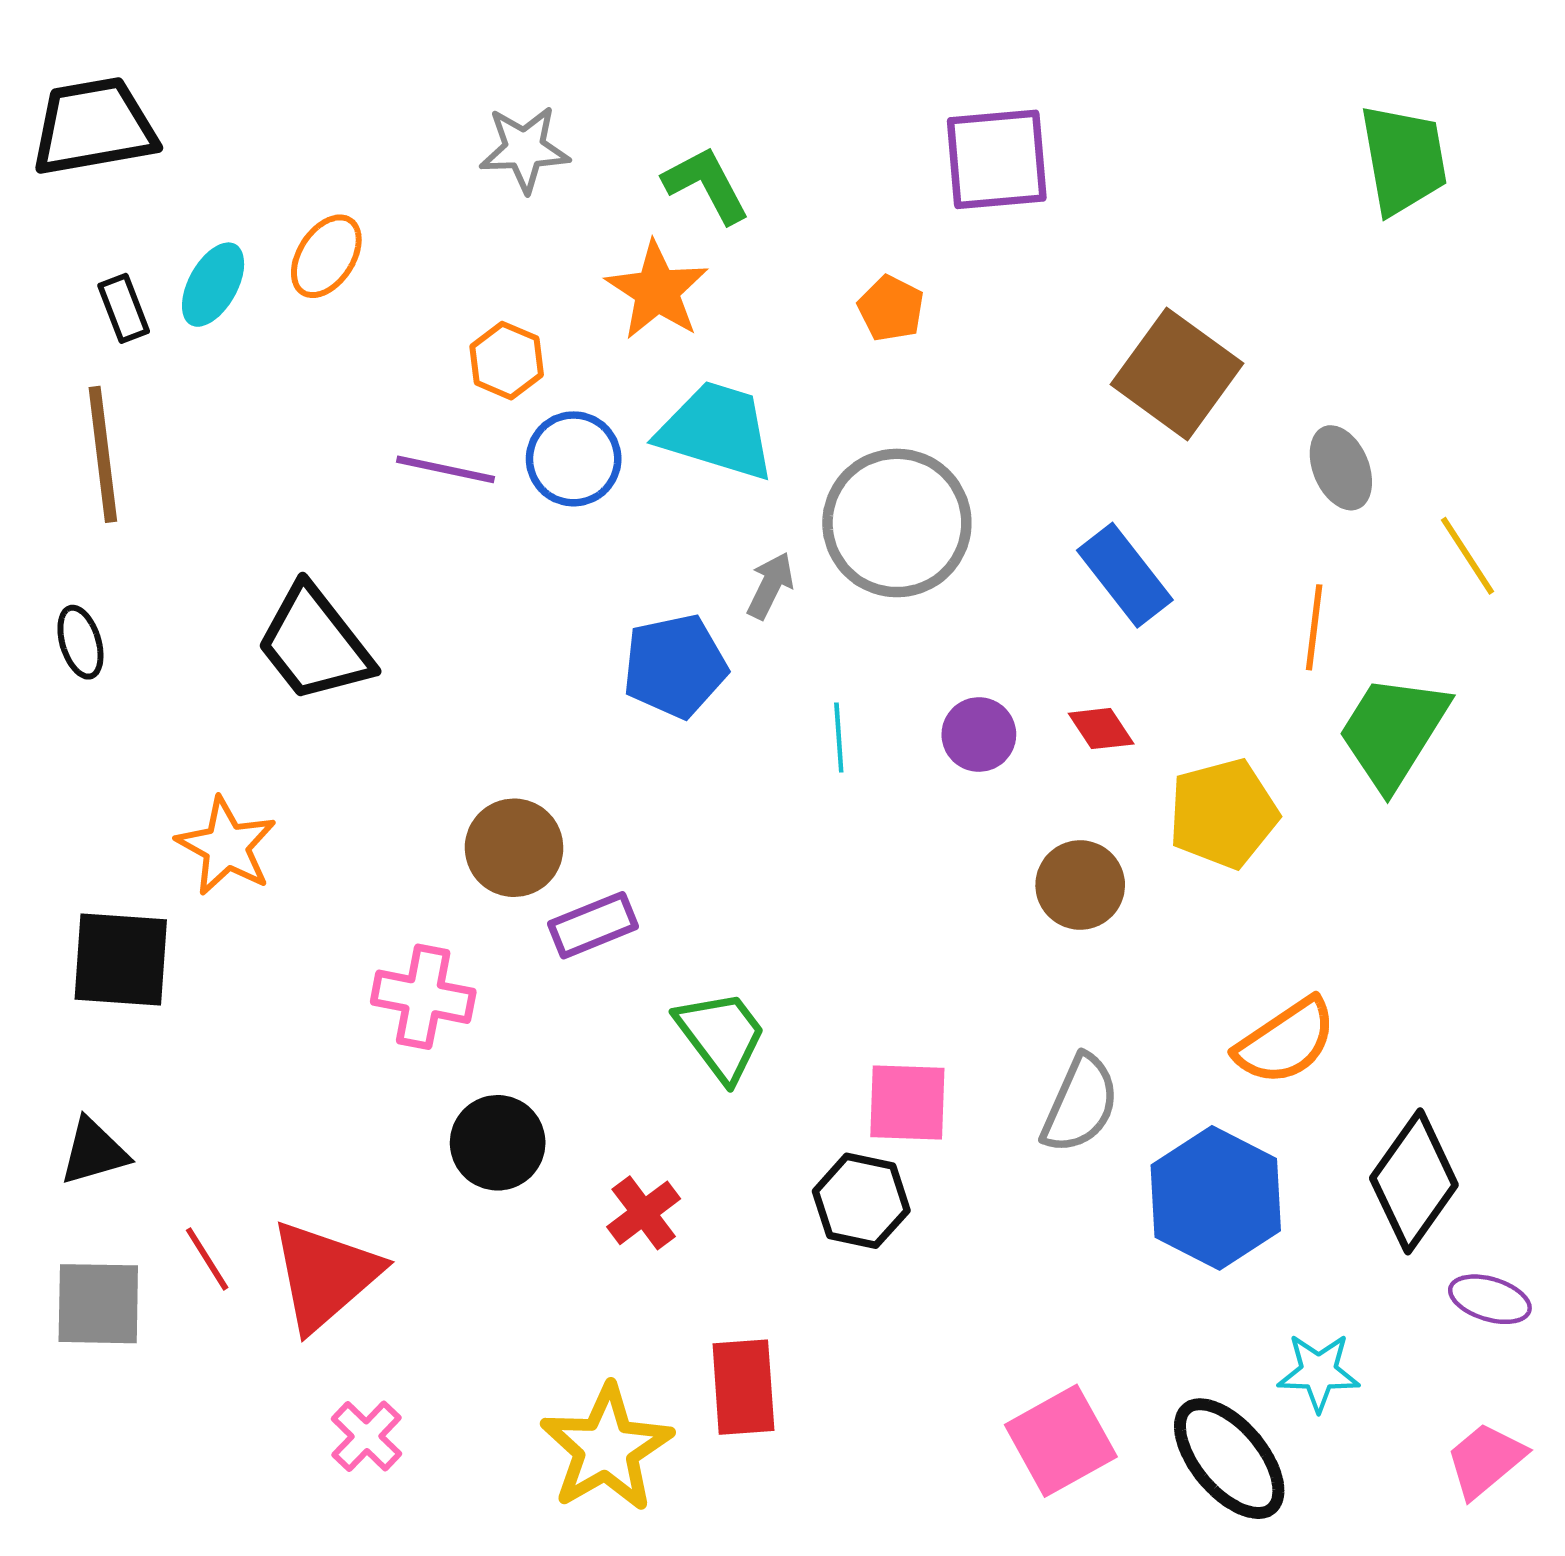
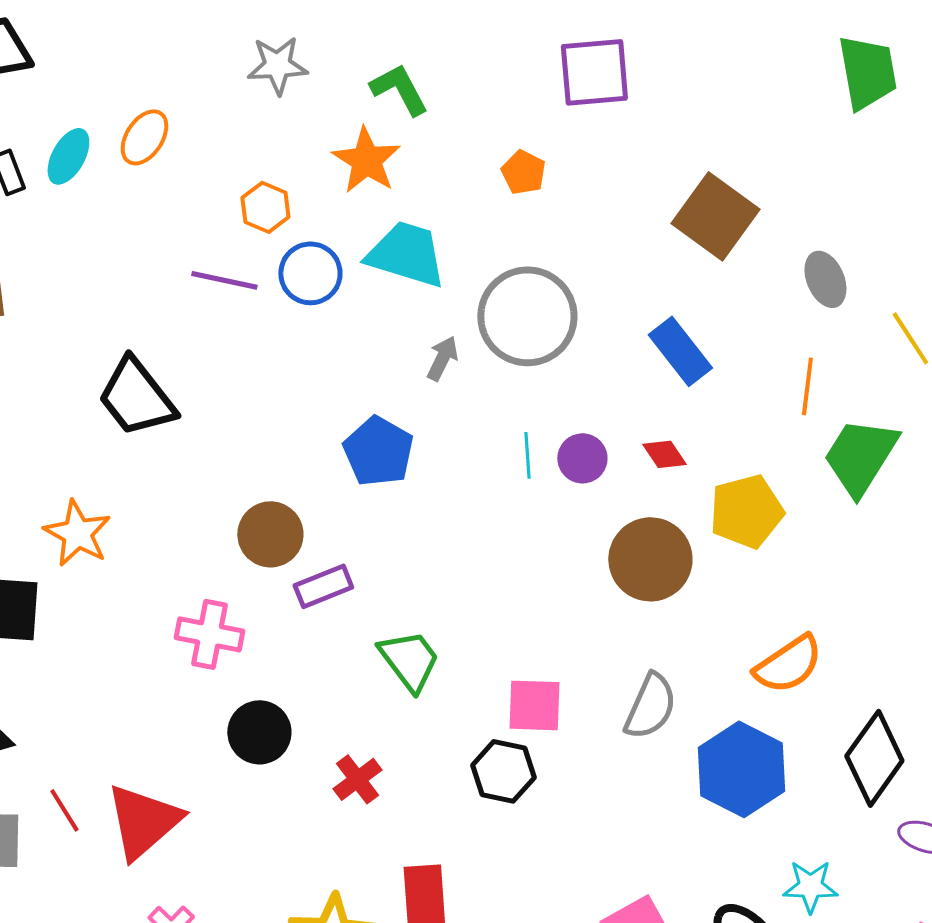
blue pentagon: (675, 666) -> (378, 451), moved, turned -30
cyan line: (839, 738) -> (527, 455), moved
brown circle: (1080, 885) -> (650, 559), size x1.4

